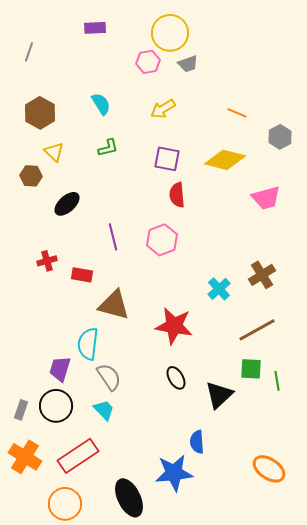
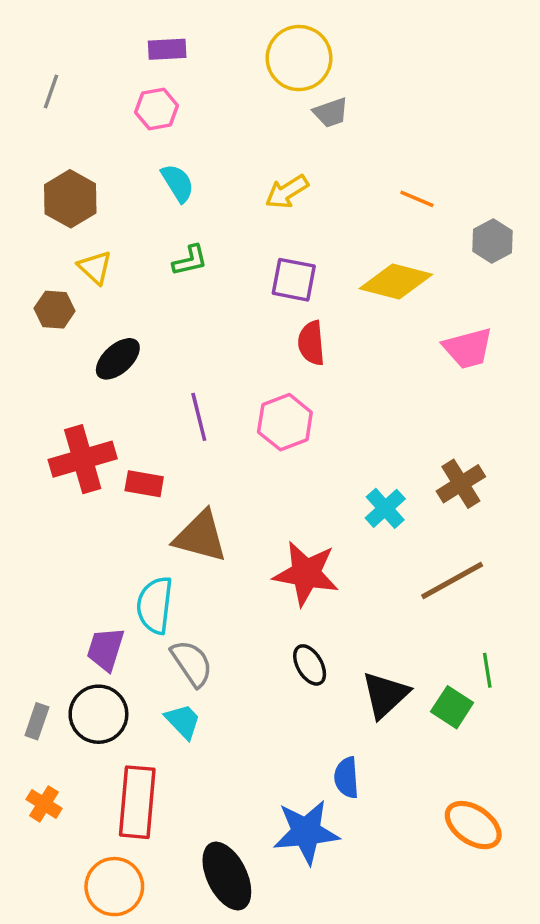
pink hexagon: (148, 62) -> (157, 109), moved
red cross: (47, 261) -> (83, 459), size x1.8
green square: (251, 369) -> (452, 707), moved, turned 30
red rectangle: (78, 456) -> (137, 802), turned -51
orange cross: (25, 457) -> (44, 804), size x0.6

